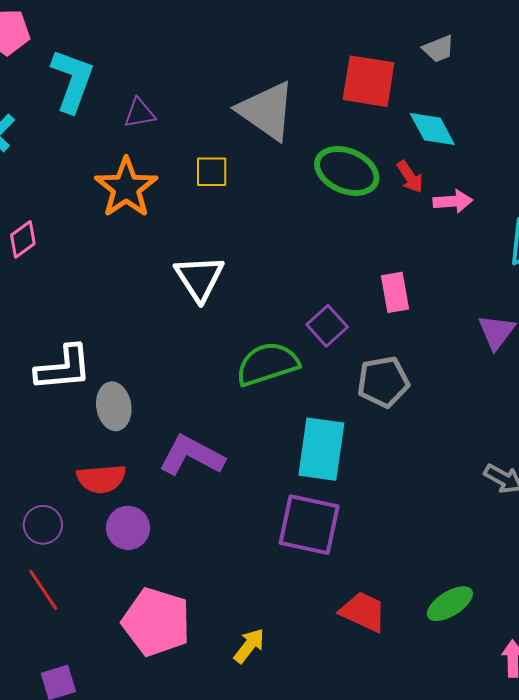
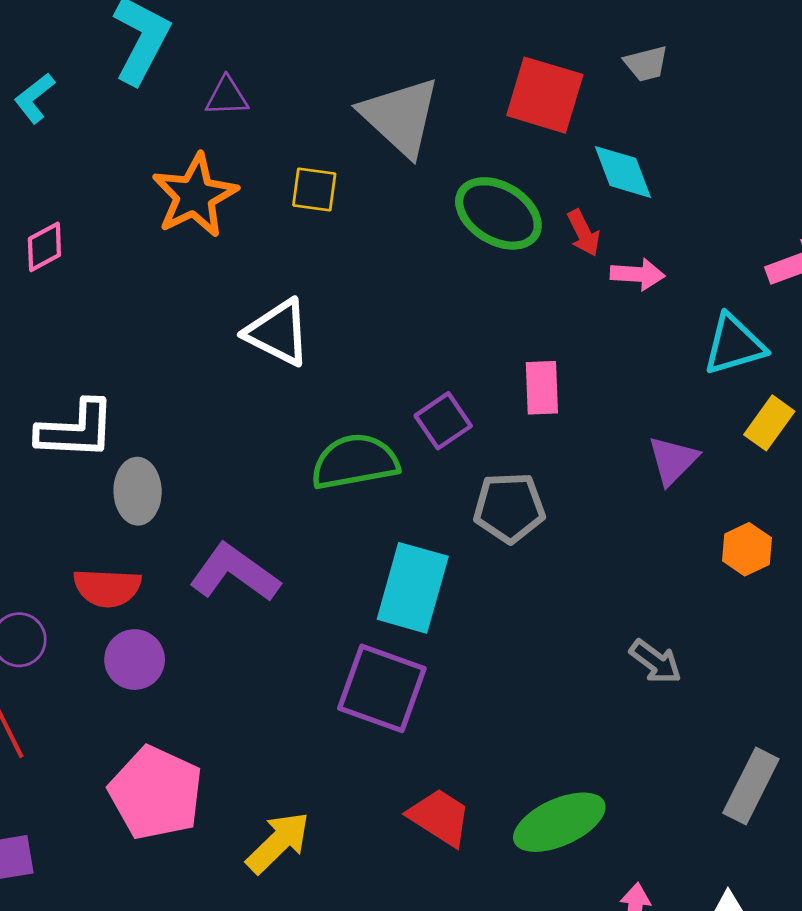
white triangle: (199, 278) -> (278, 332), turned -38
green ellipse: (450, 604) -> (559, 822), size x1.4
yellow arrow: (249, 646) -> (278, 843), size x1.4

